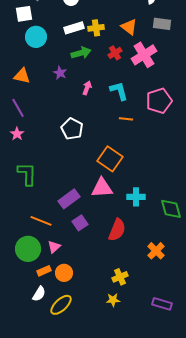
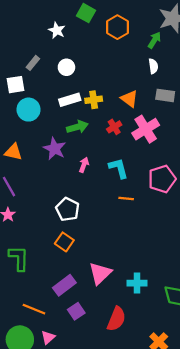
purple star: (60, 73) -> (55, 149), size x1.5
orange square: (110, 159) -> (64, 242), moved, size x0.7
pink triangle: (102, 188) -> (100, 273), turned -40

